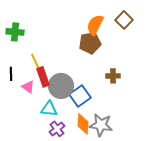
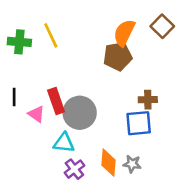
yellow line: (36, 63) -> (51, 35), moved
blue square: (80, 96) -> (139, 123), moved, turned 30
gray star: (101, 125) -> (132, 164), size x0.6

